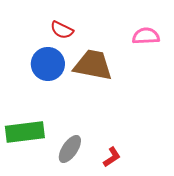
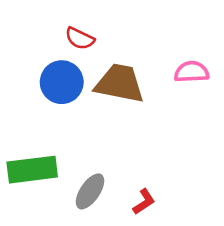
pink semicircle: (146, 36) -> (192, 72), moved

